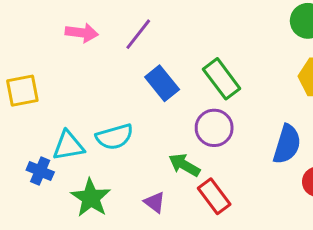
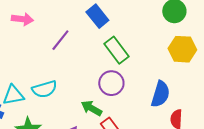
purple line: (138, 34) -> (60, 40), moved
blue rectangle: (162, 83) -> (97, 16), moved

